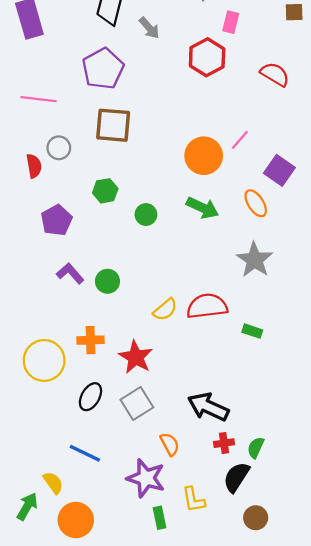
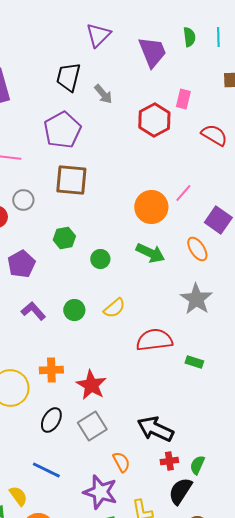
pink rectangle: (231, 22) -> (183, 99), moved
green circle: (107, 281) -> (74, 310), moved
yellow semicircle: (165, 310) -> (114, 308), moved

